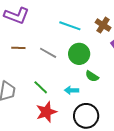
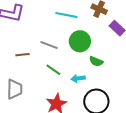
brown line: (18, 48) -> (23, 55), moved
green line: (41, 87) -> (53, 70), moved

